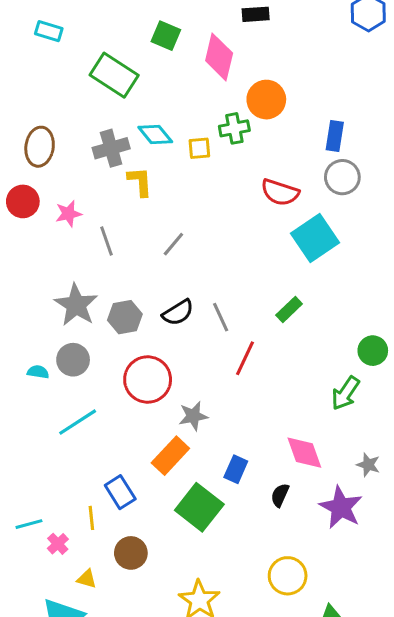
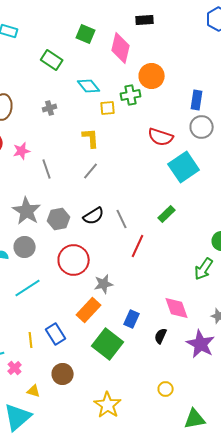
green rectangle: (114, 75) -> (52, 60), size x0.7
cyan diamond: (155, 135) -> (89, 86), moved
gray cross: (111, 148) -> (50, 108), size x0.6
yellow L-shape: (140, 182) -> (91, 138), moved
yellow line: (91, 518) -> (31, 340), moved
yellow circle: (288, 576) -> (166, 389), size x0.6

